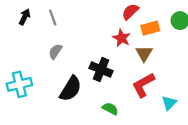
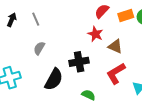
orange rectangle: (150, 28) -> (126, 16), moved
brown triangle: (144, 53) -> (115, 46), turned -35
black cross: (101, 70) -> (79, 62), turned -30

